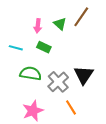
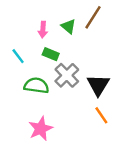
cyan line: (16, 48) -> (18, 56), turned 40
gray cross: (58, 82) -> (67, 75), moved
orange line: (71, 107) -> (101, 115), moved

